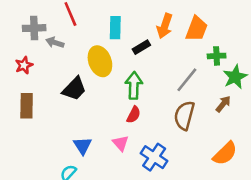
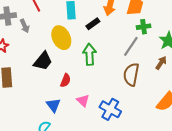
gray arrow: (55, 43) -> (25, 26), turned -128
green cross: (217, 56) -> (144, 27), moved
red semicircle: (134, 115) -> (65, 80), moved

